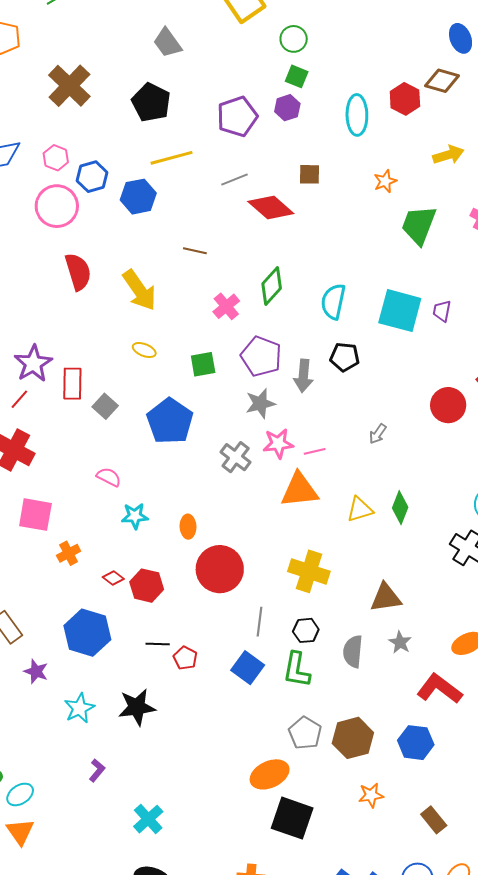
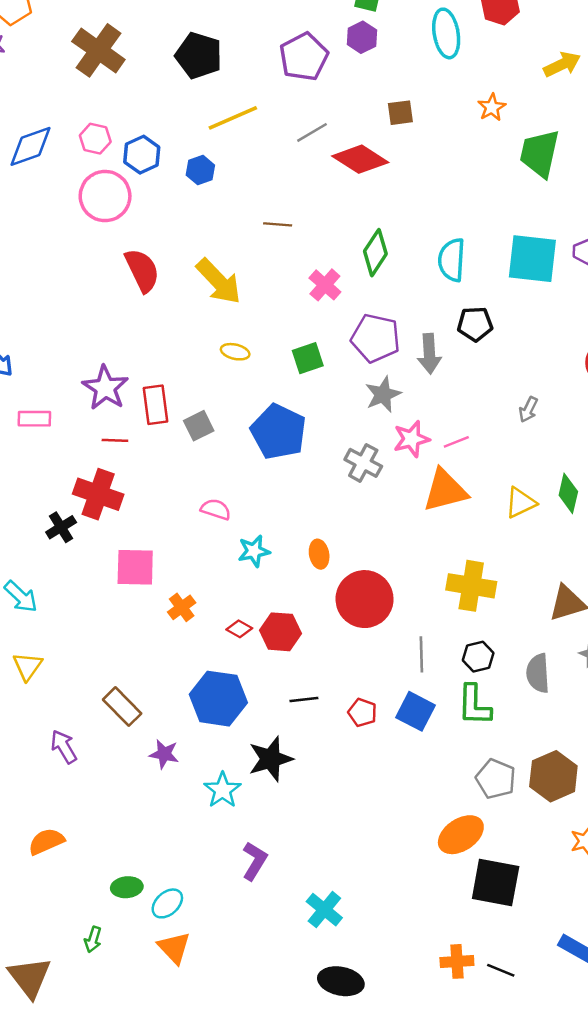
blue hexagon: (138, 197) -> (200, 170), size x0.7
red line: (19, 399) -> (115, 440), moved, turned 60
gray square: (105, 406) -> (199, 426), turned 30
red pentagon: (185, 658) -> (362, 713), moved
black star: (137, 707) -> (270, 759), moved
purple L-shape: (97, 770) -> (255, 861), size x1.4

